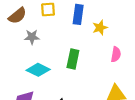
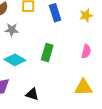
blue rectangle: (78, 14) -> (55, 13), turned -30
yellow star: (100, 28) -> (86, 15), moved

